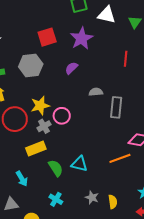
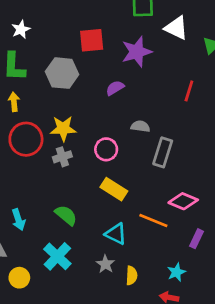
pink circle: (62, 116) -> (106, 149), moved
yellow rectangle: (36, 149) -> (114, 189), moved, turned 42
orange line: (120, 158) -> (153, 221), turned 30
cyan triangle: (79, 164) -> (116, 234), moved
green semicircle: (56, 168) -> (66, 215), turned -30
cyan cross: (56, 199) -> (57, 256), size x1.5

